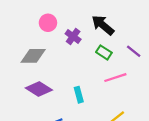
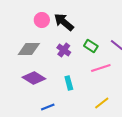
black arrow: (103, 25) -> (64, 22), moved
purple cross: (73, 36) -> (64, 50), moved

